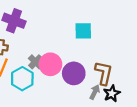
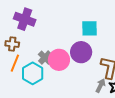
purple circle: (74, 73) -> (81, 52), moved

